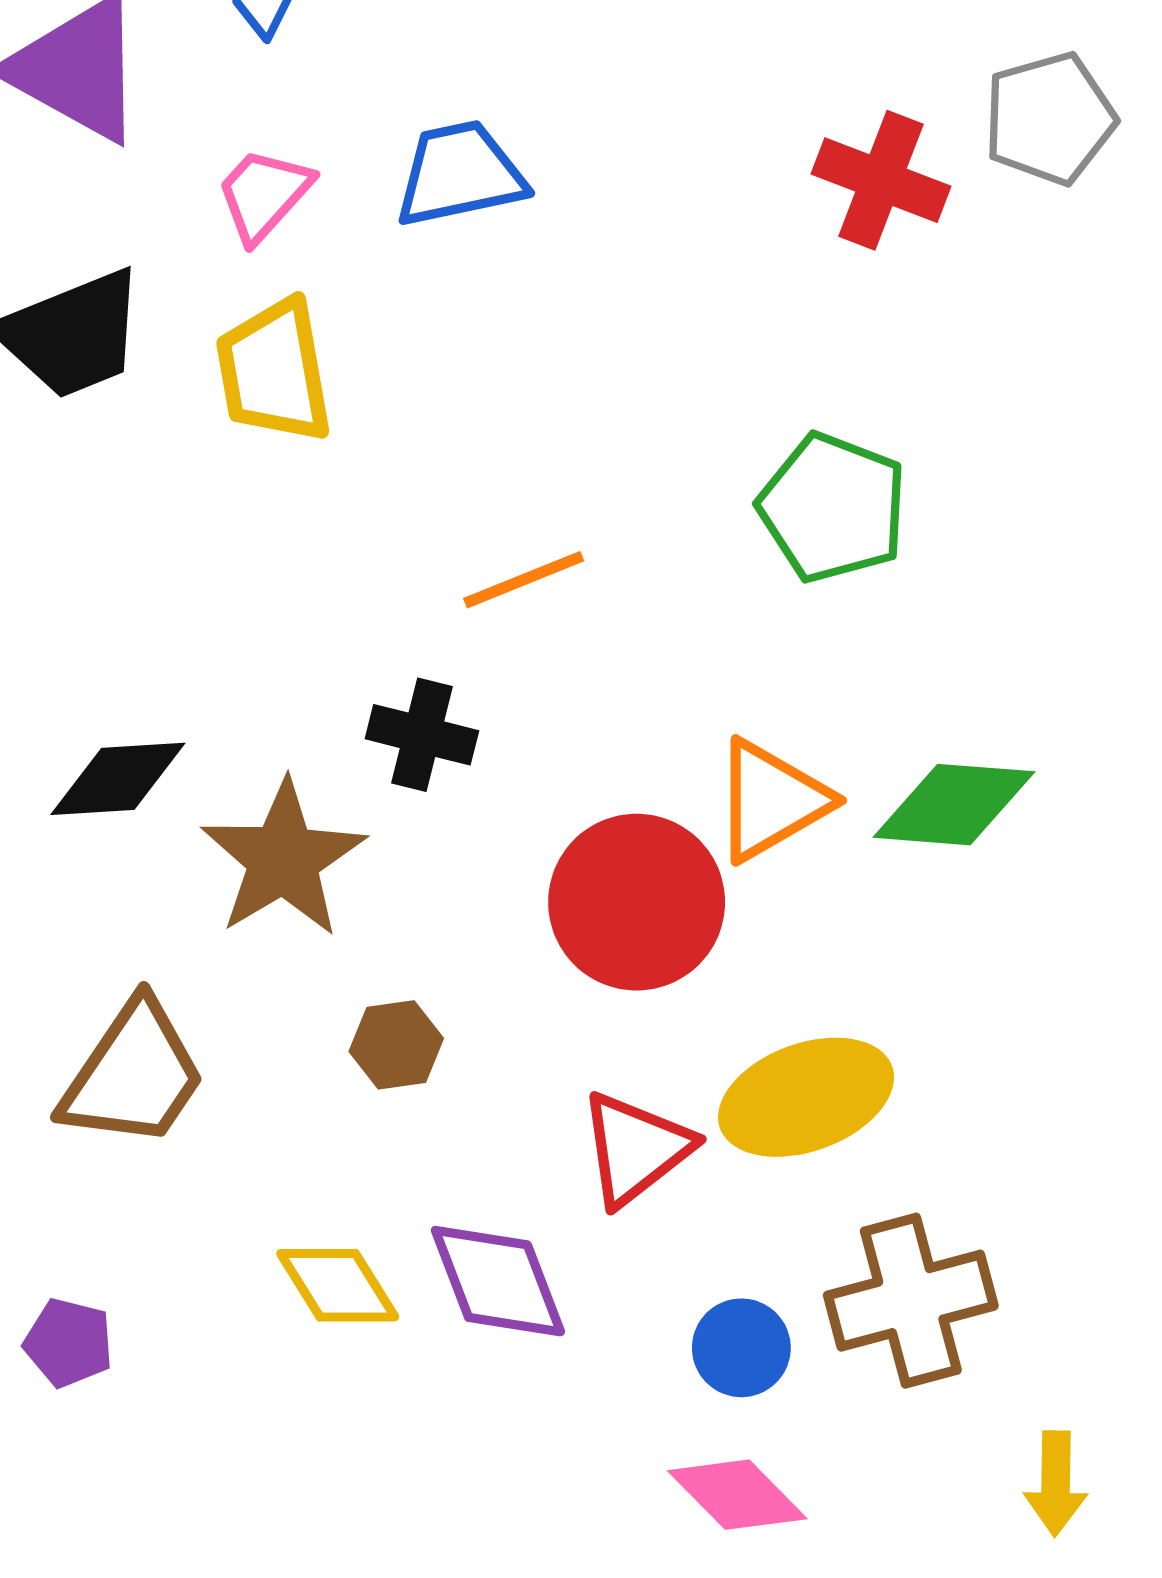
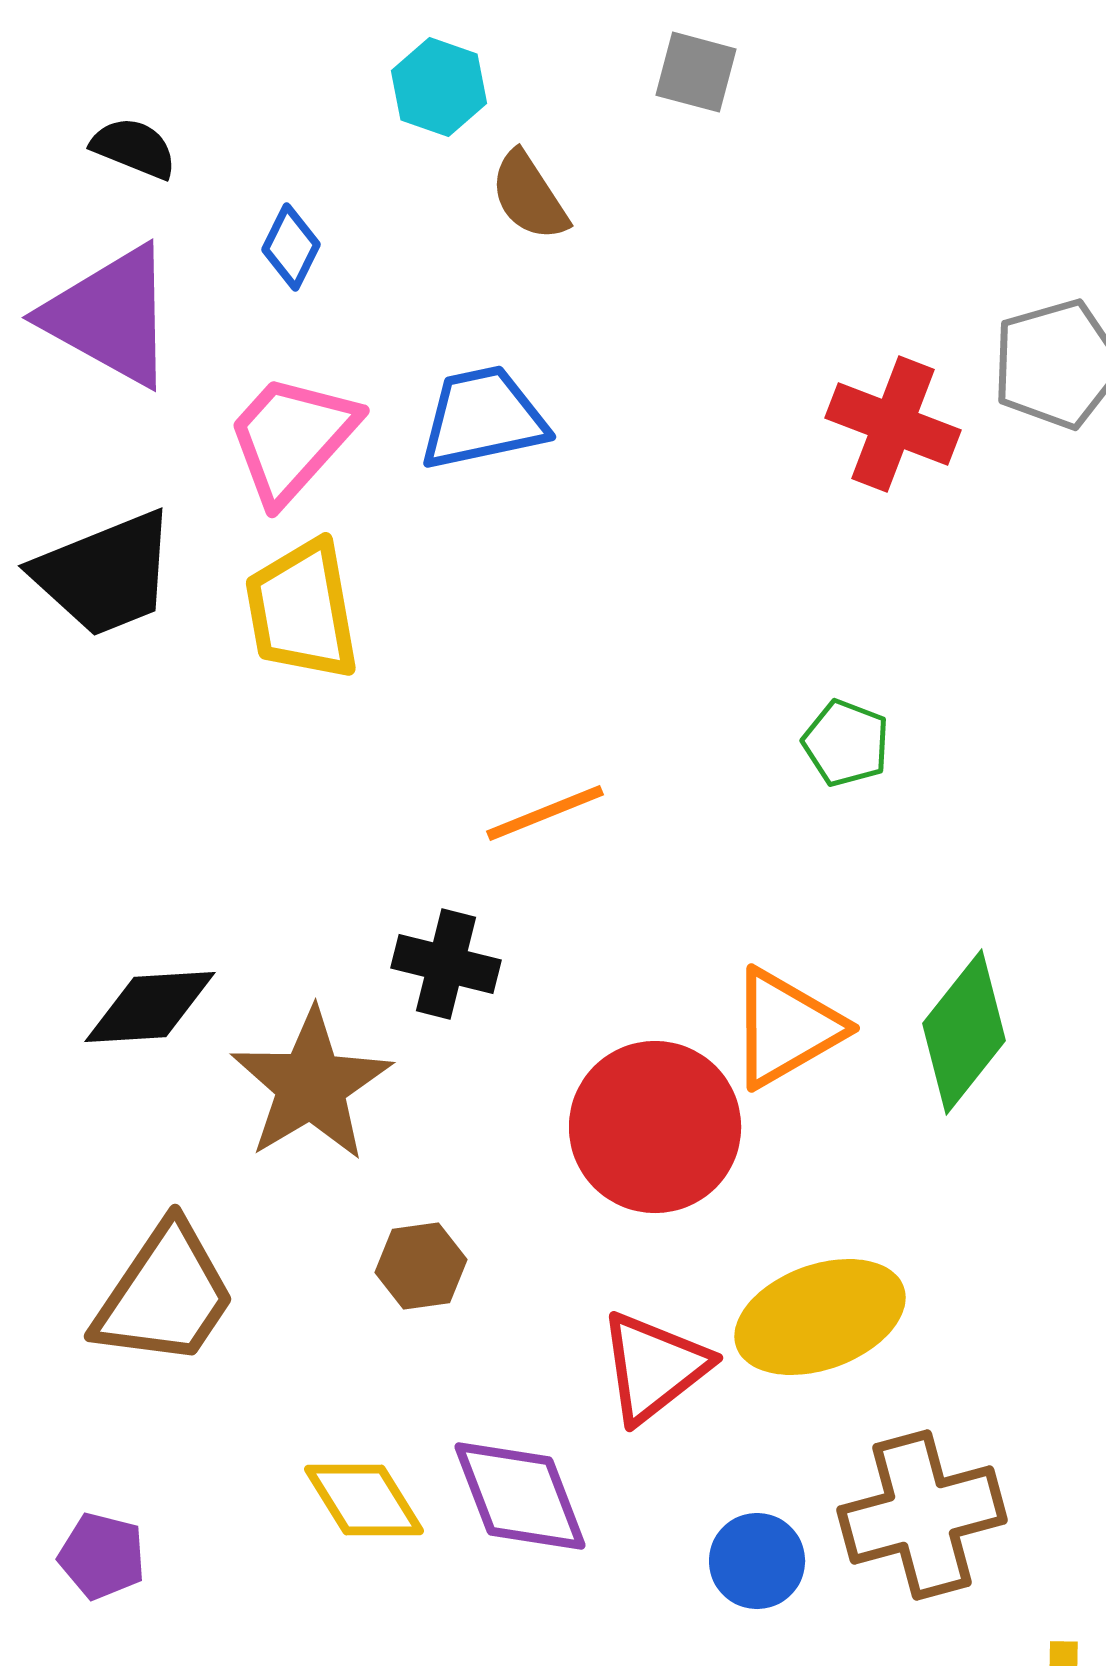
pink trapezoid: (264, 195) -> (292, 438), size x1.4
green pentagon: (833, 508) -> (846, 743), size x0.6
green diamond: (954, 805) -> (964, 1032), turned -56

